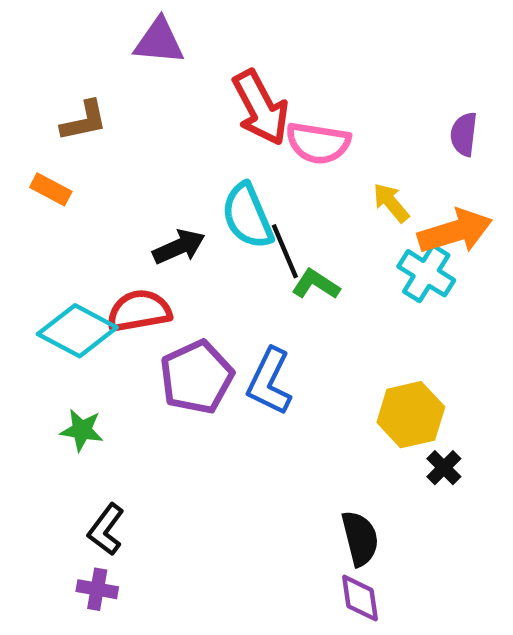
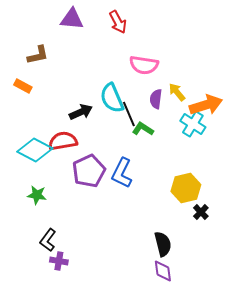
red arrow: (261, 108) -> (118, 22), moved, size x0.7
purple semicircle: (464, 134) -> (156, 99), moved
purple cross: (97, 589) -> (59, 261), moved

